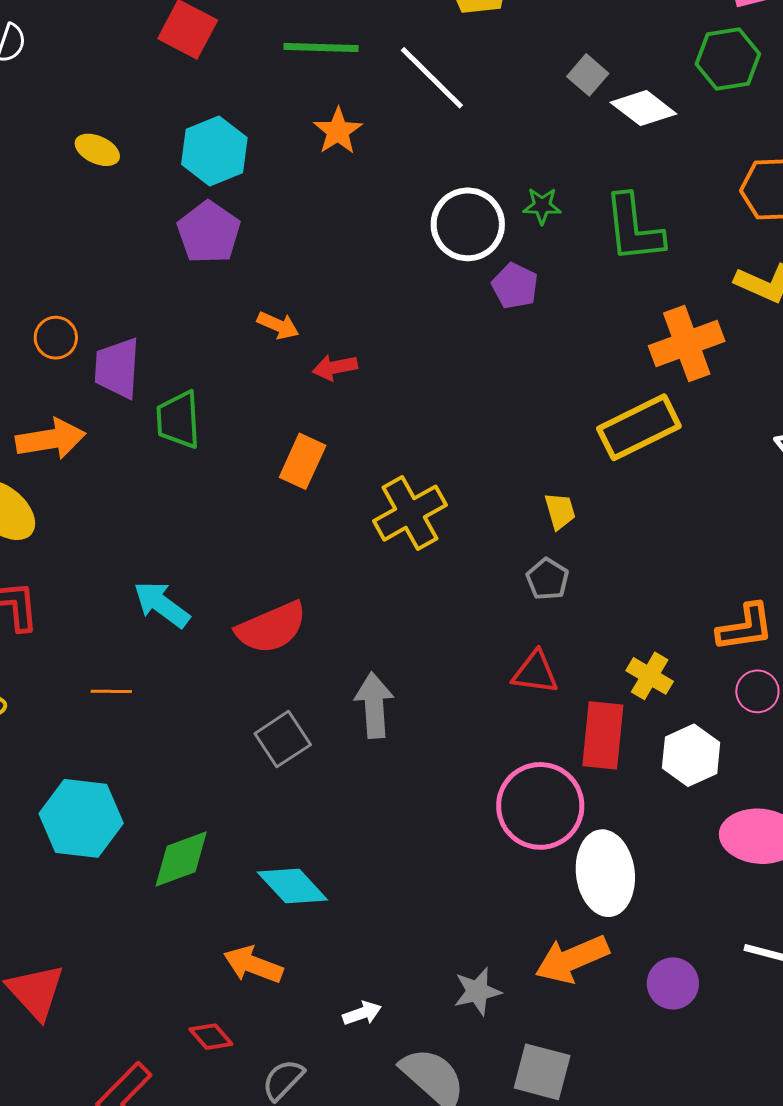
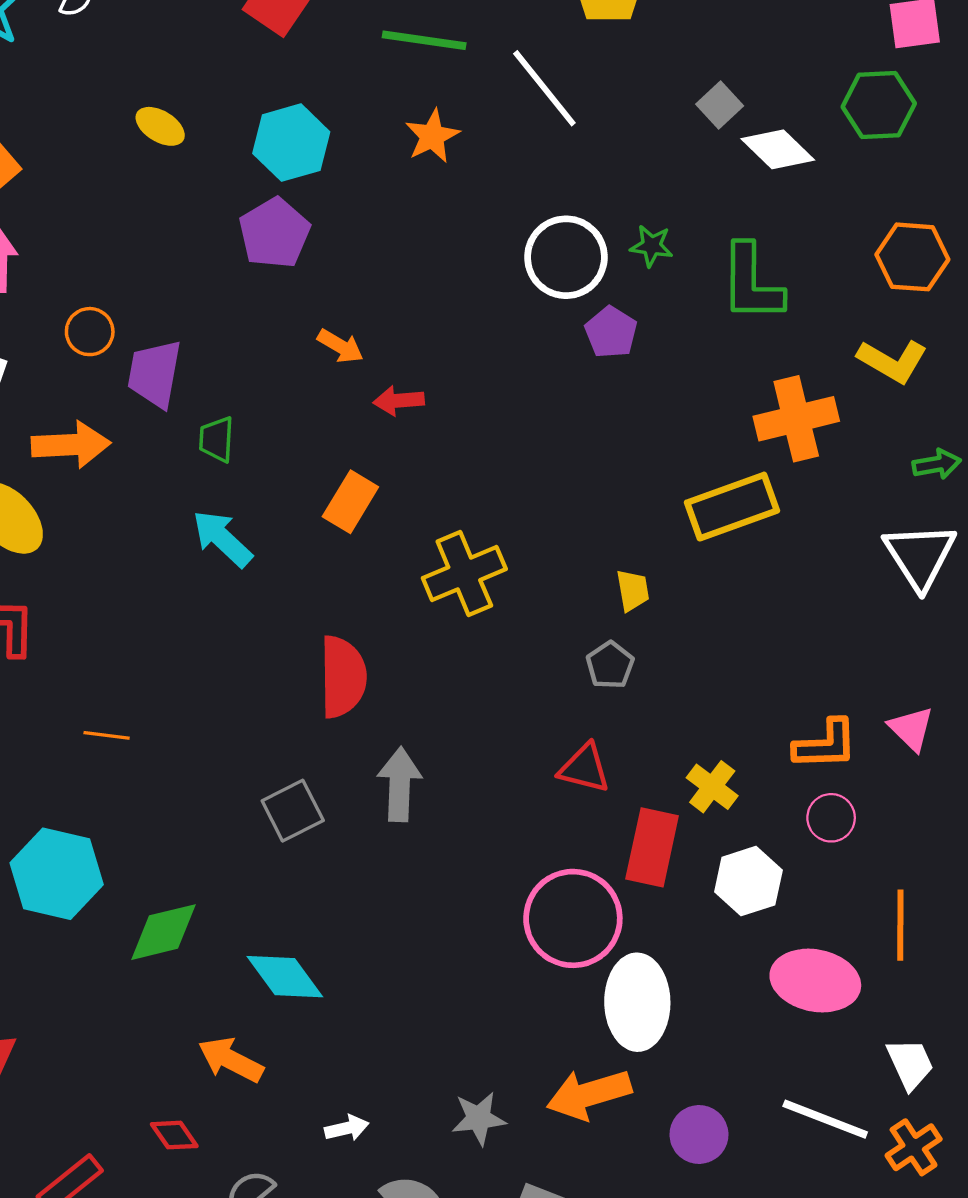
green trapezoid: (178, 420) -> (216, 439), size x0.7
cyan arrow: (162, 604) -> (222, 539), moved
red semicircle: (271, 628) -> (343, 677), moved, turned -74

